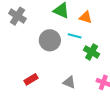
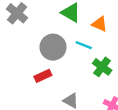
red rectangle: (31, 79) -> (43, 76), moved

